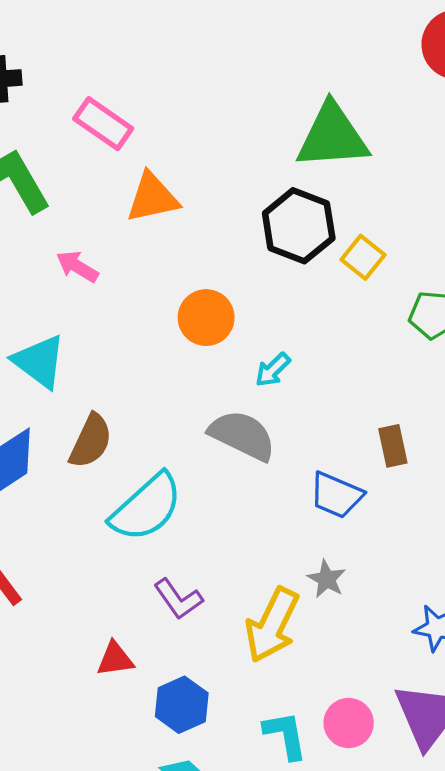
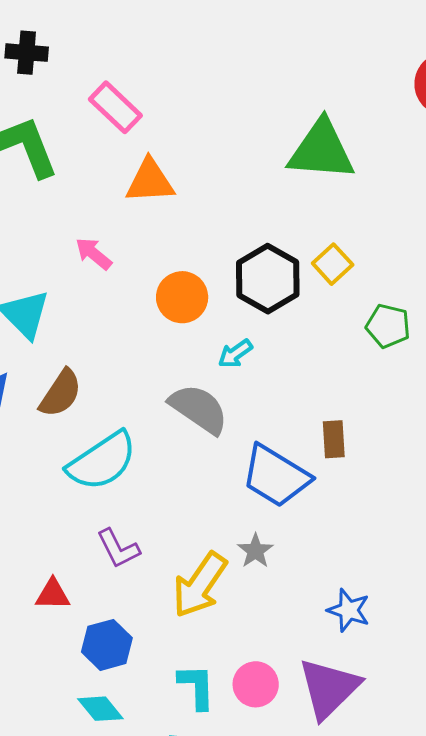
black hexagon: (299, 226) -> (268, 279), moved
pink arrow: (77, 267) -> (94, 254), moved
blue trapezoid: (336, 495) -> (276, 476), size x1.4

